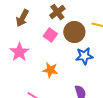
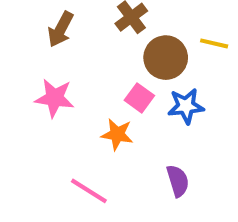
pink square: (50, 35) -> (139, 98), moved
pink star: (19, 52) -> (55, 98), turned -30

